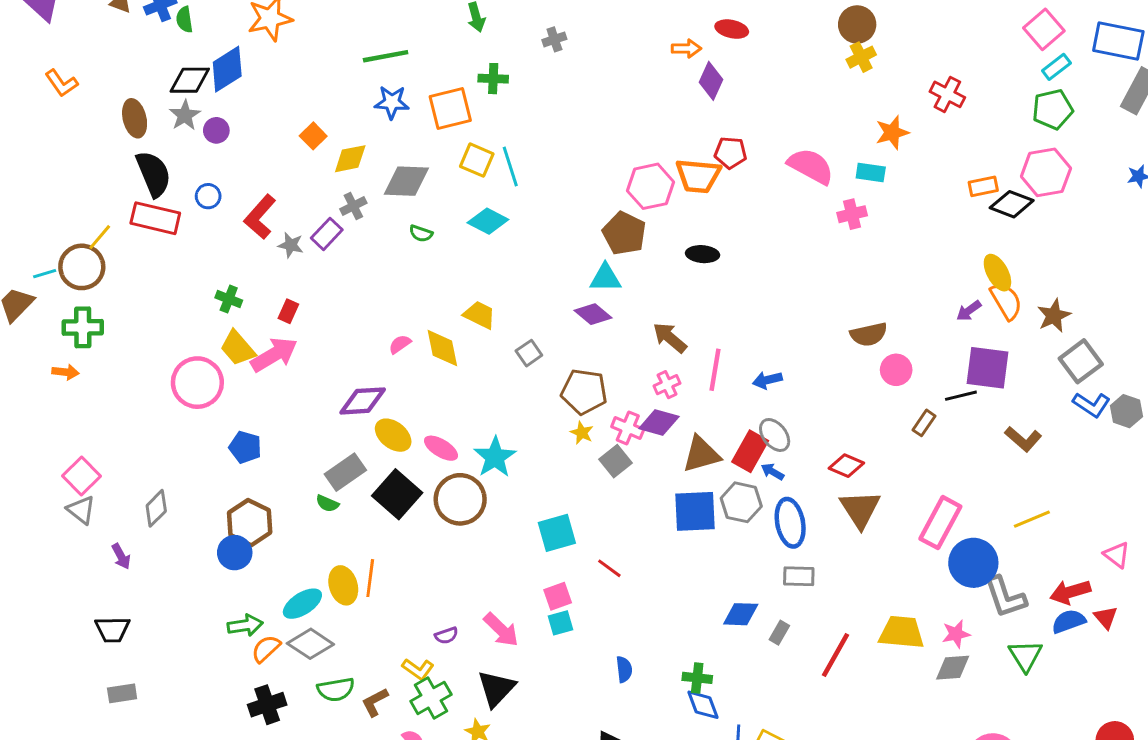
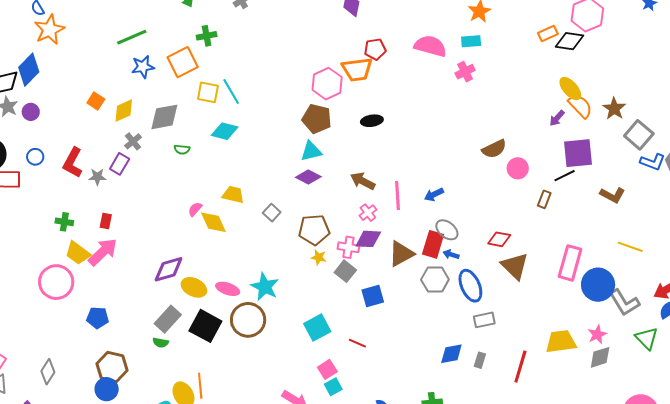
pink semicircle: (400, 344) -> (195, 209), moved
blue square: (695, 511) -> (373, 296), moved, size x0.7
yellow line: (1032, 519) -> (630, 247), turned 55

